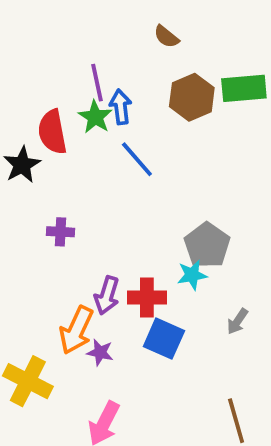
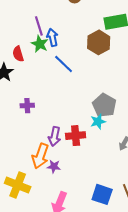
brown hexagon: (192, 97) -> (99, 42), moved
red semicircle: (52, 132) -> (18, 54), size x0.7
blue square: (164, 339) -> (102, 194), moved

